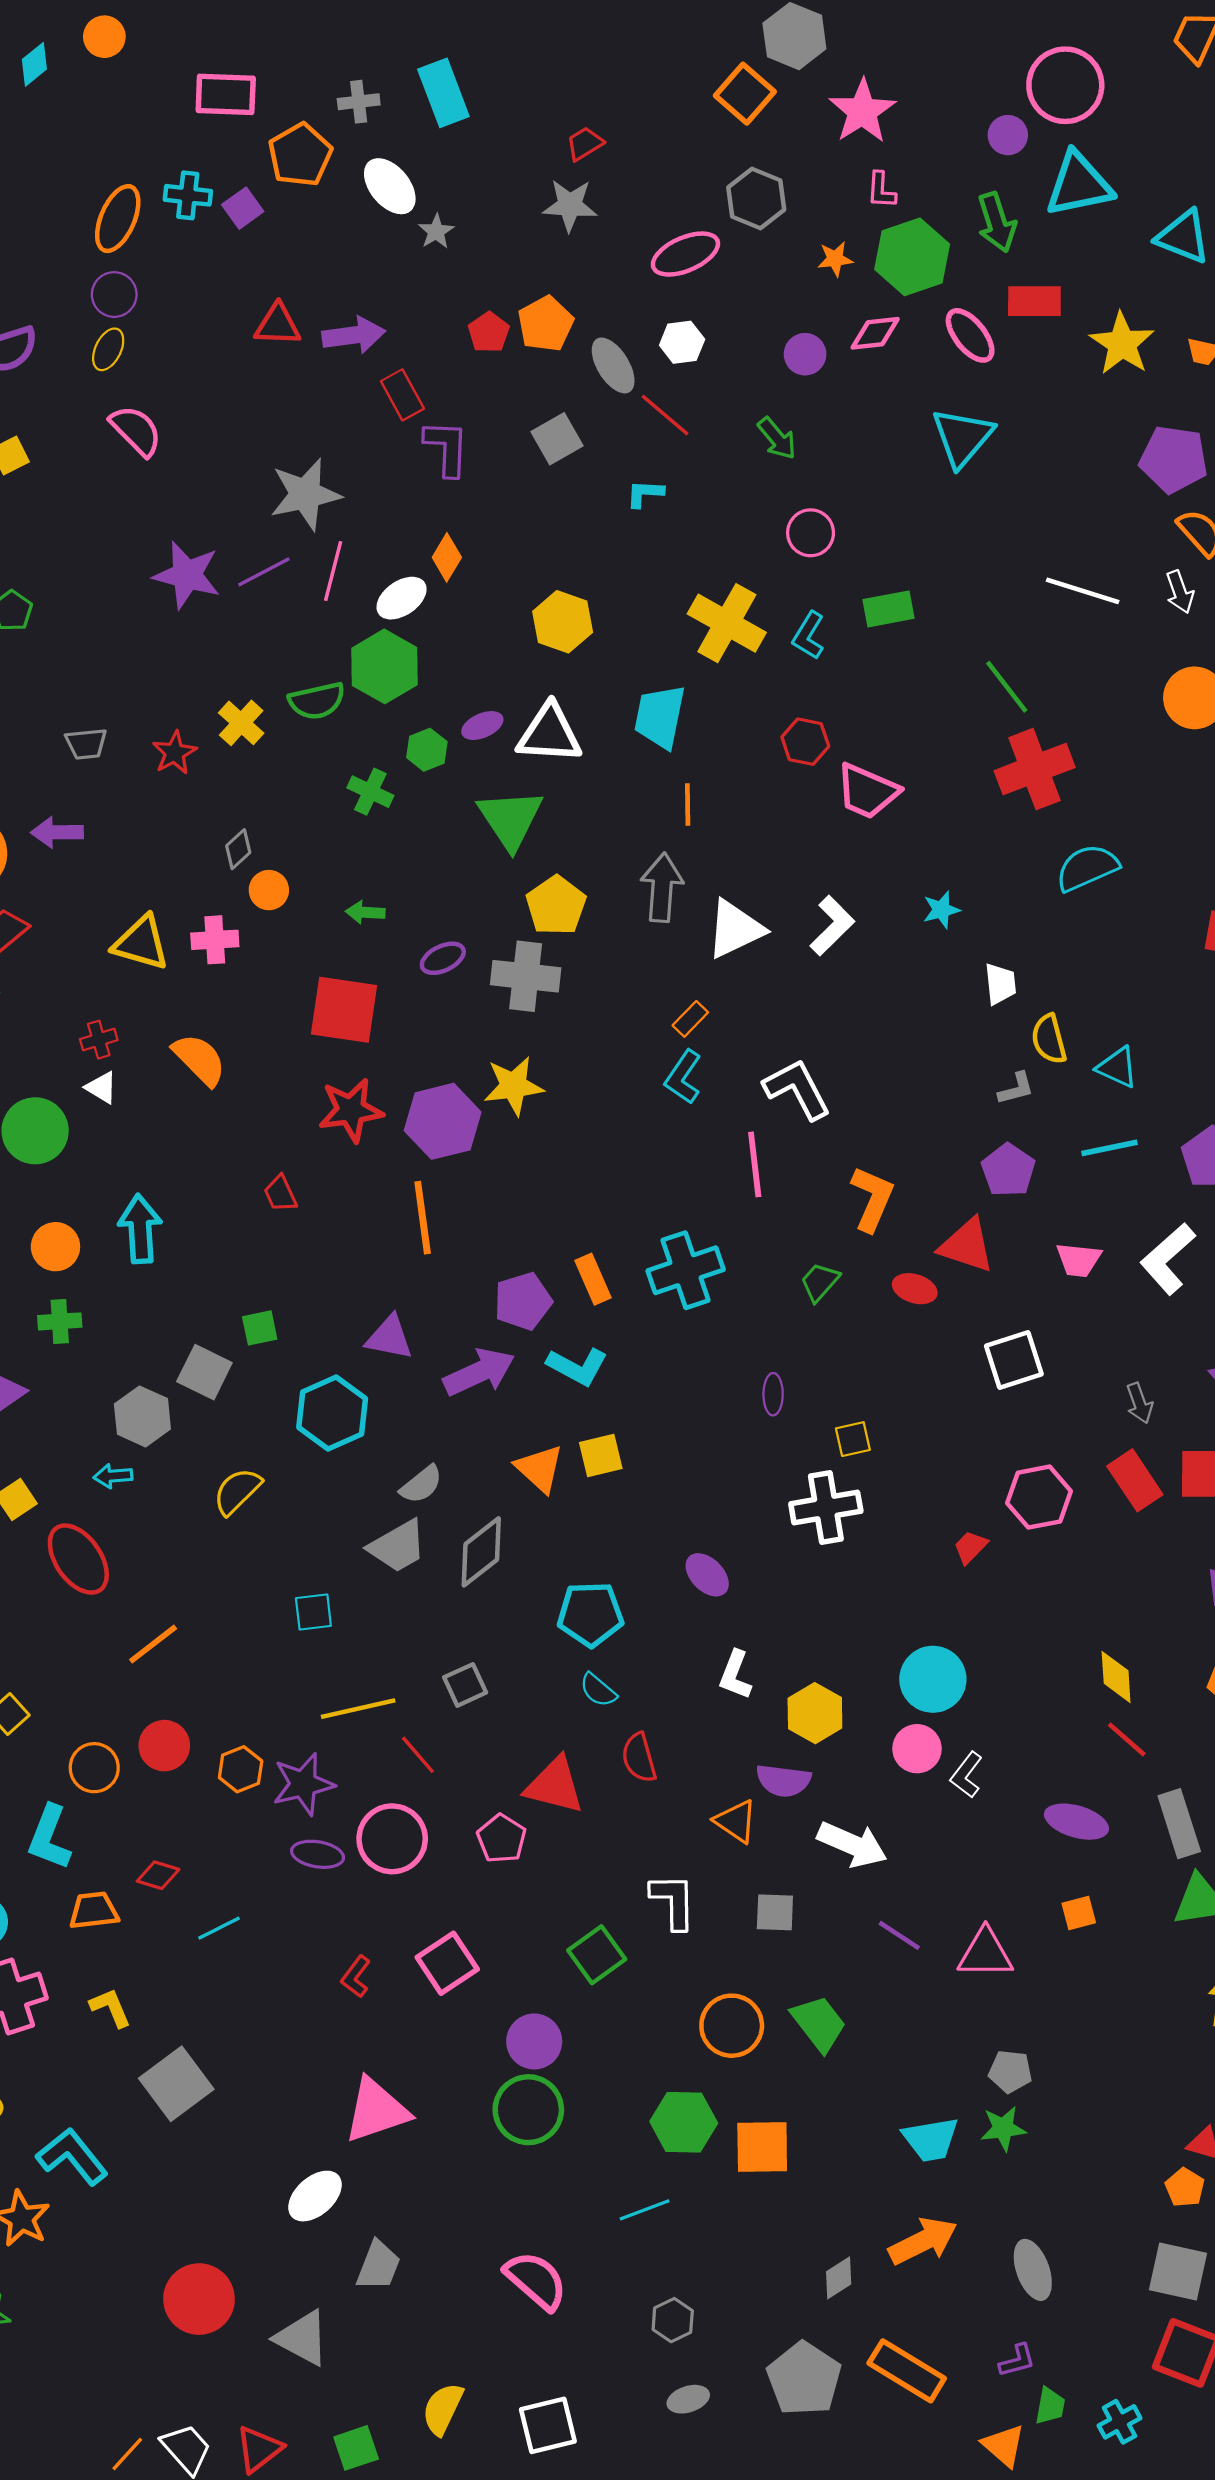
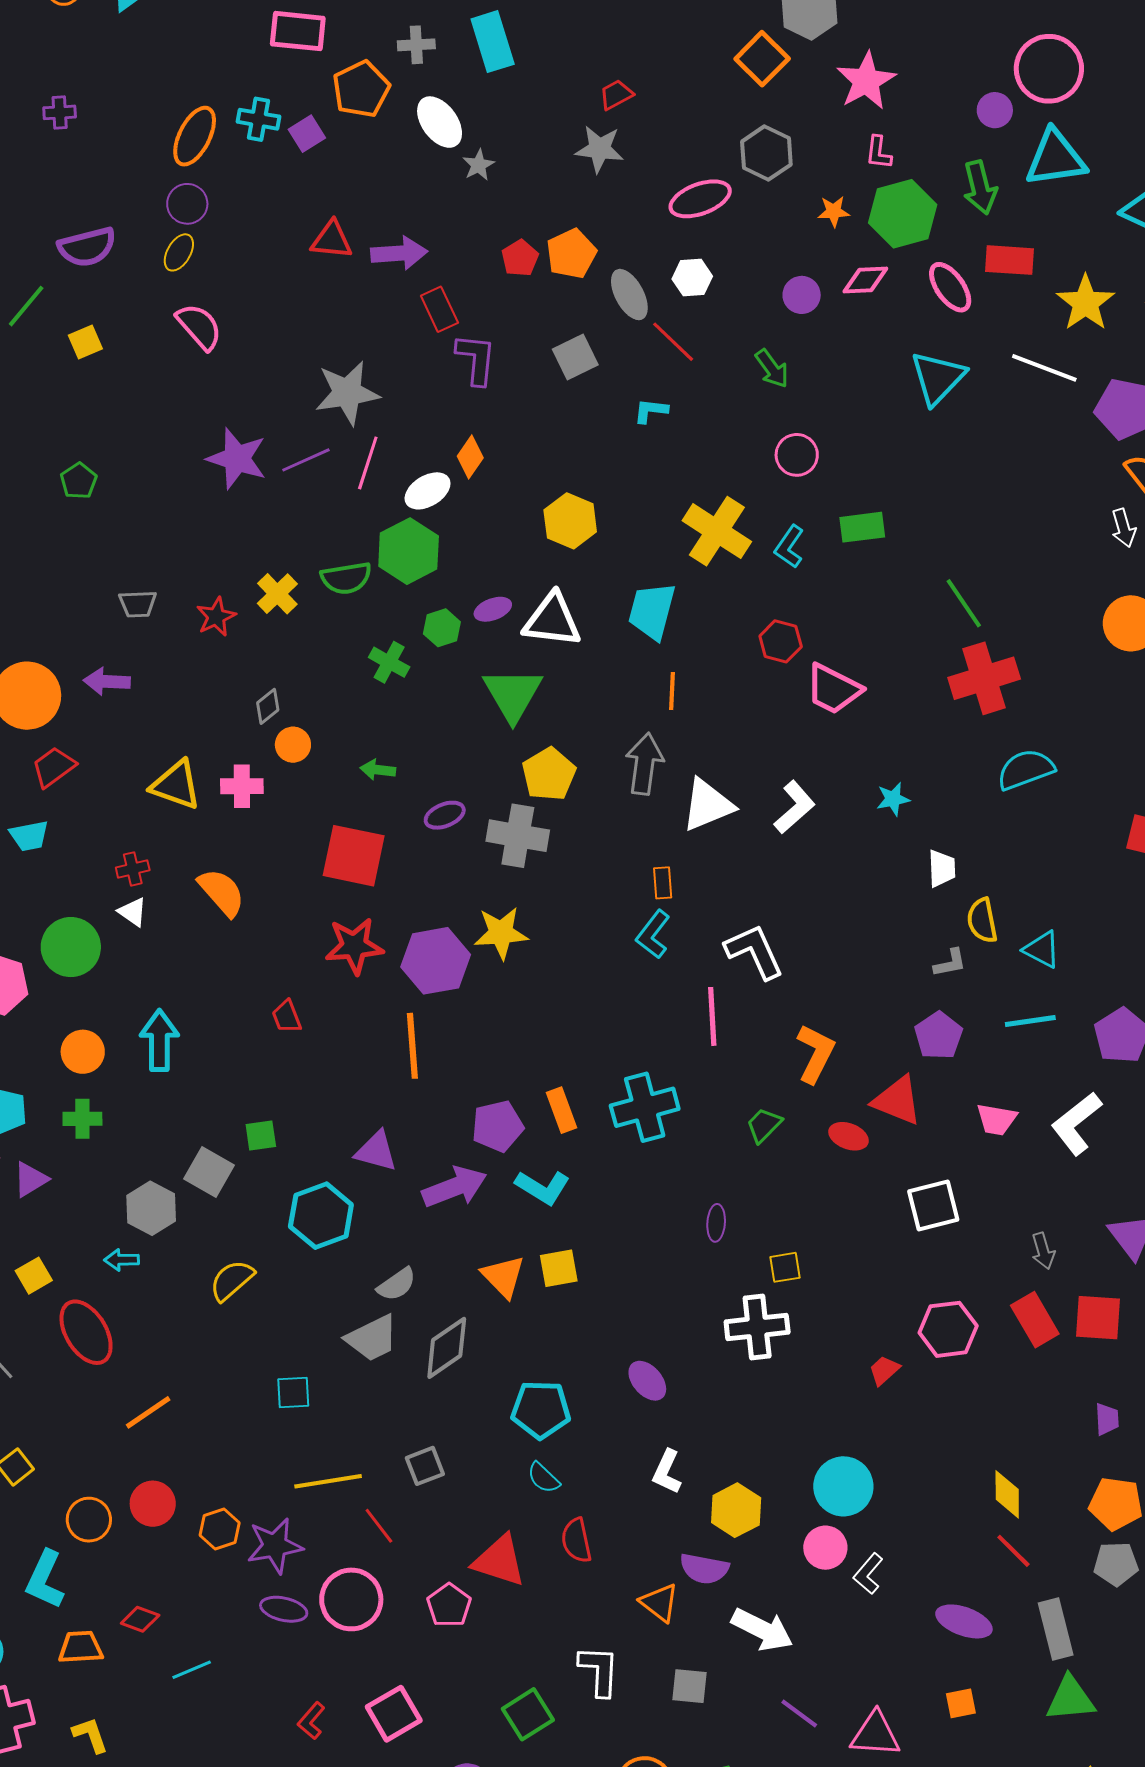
white line: (1083, 591) -> (1044, 368), moved
orange rectangle: (690, 1019) -> (663, 883), turned -52

